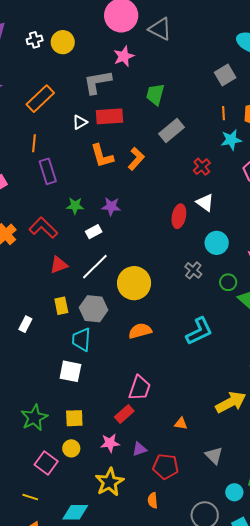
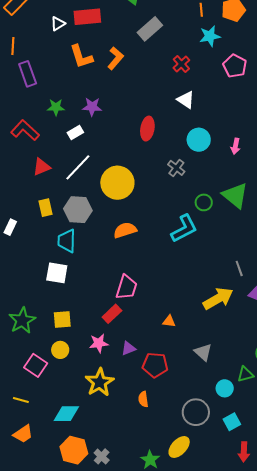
red ellipse: (179, 216) -> (147, 129), moved
green circle: (228, 282) -> (204, 202), moved

